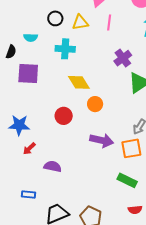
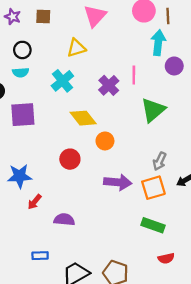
black circle: (55, 18) -> (22, 50), moved
pink line: (109, 23) -> (134, 75), moved
cyan cross: (65, 49) -> (62, 81), turned -36
purple cross: (123, 58) -> (109, 85), moved

